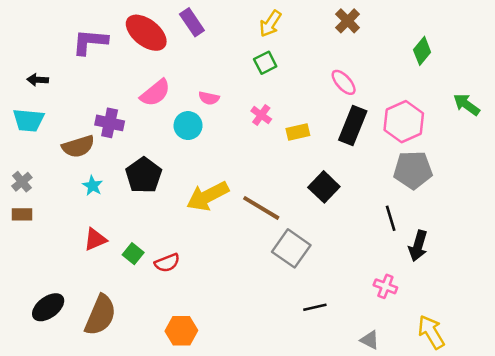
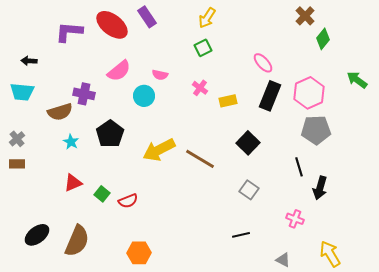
brown cross: (348, 21) -> (305, 16), moved
gray square: (291, 248) -> (249, 190), moved, size x0.7

